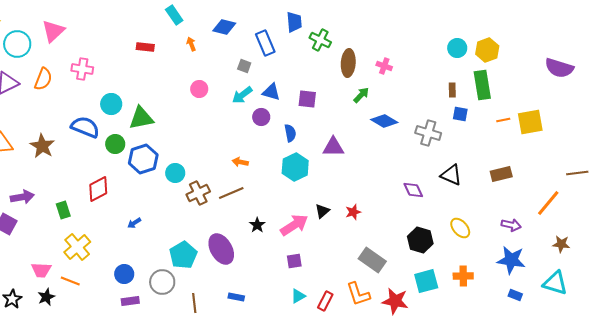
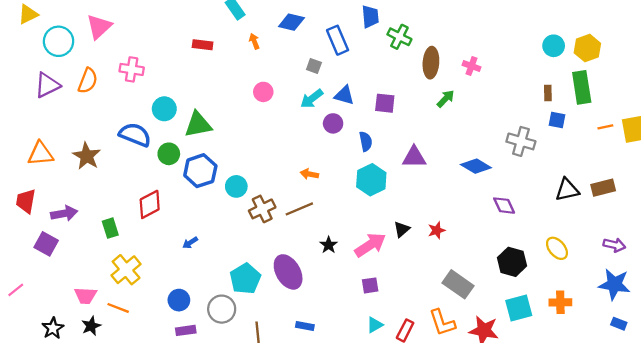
blue diamond: (384, 121) -> (476, 166), moved
black triangle: (451, 175) -> (567, 190), moved, turned -35

